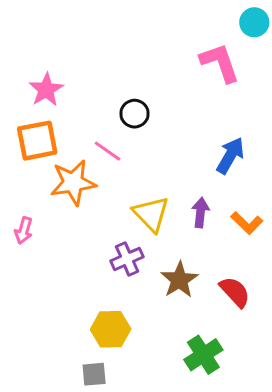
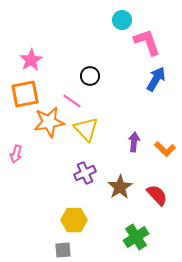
cyan circle: (254, 22) -> (122, 20), moved
blue arrow: (230, 156) -> (156, 79), moved
yellow triangle: (151, 214) -> (86, 129), moved

